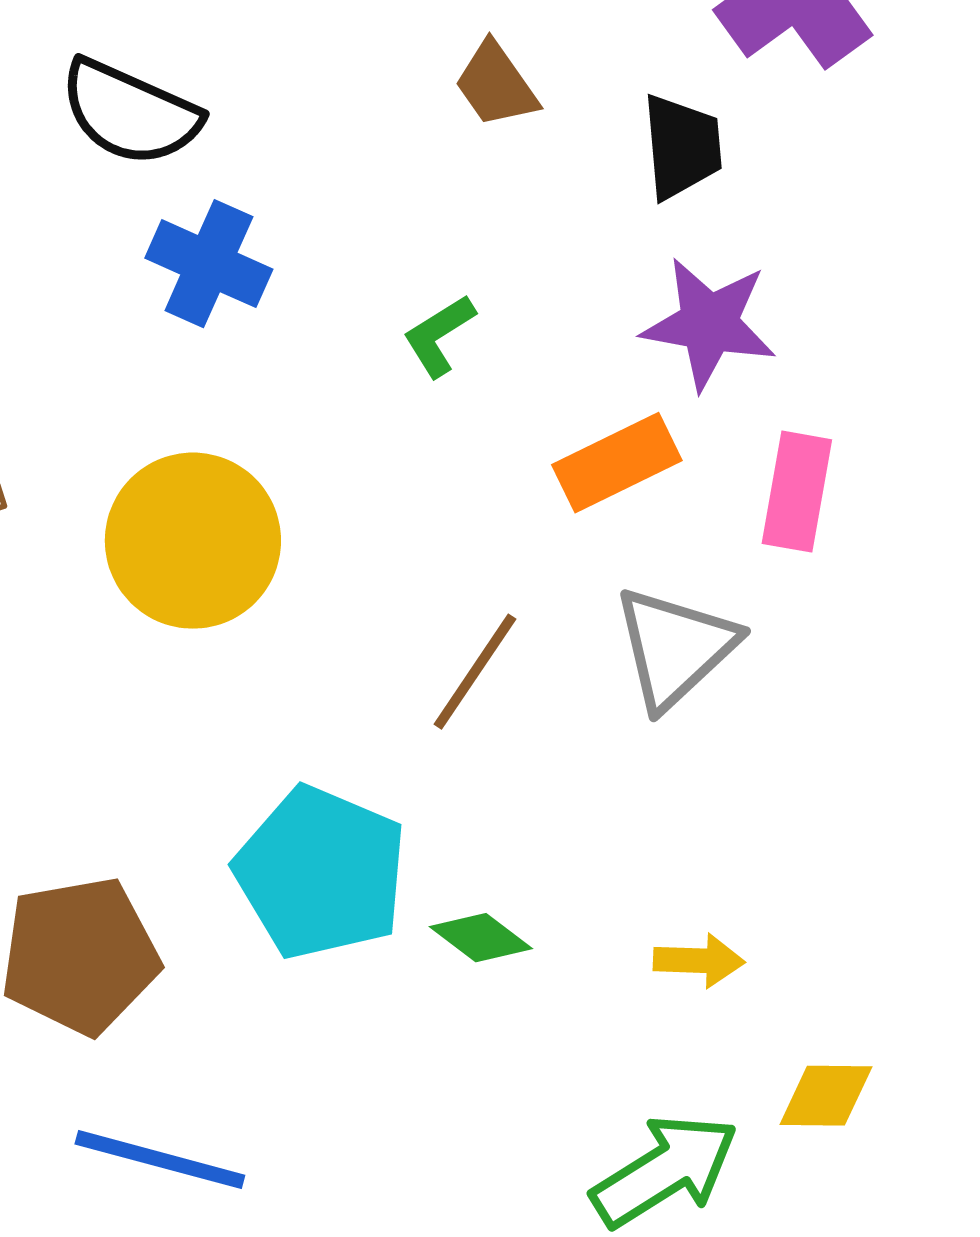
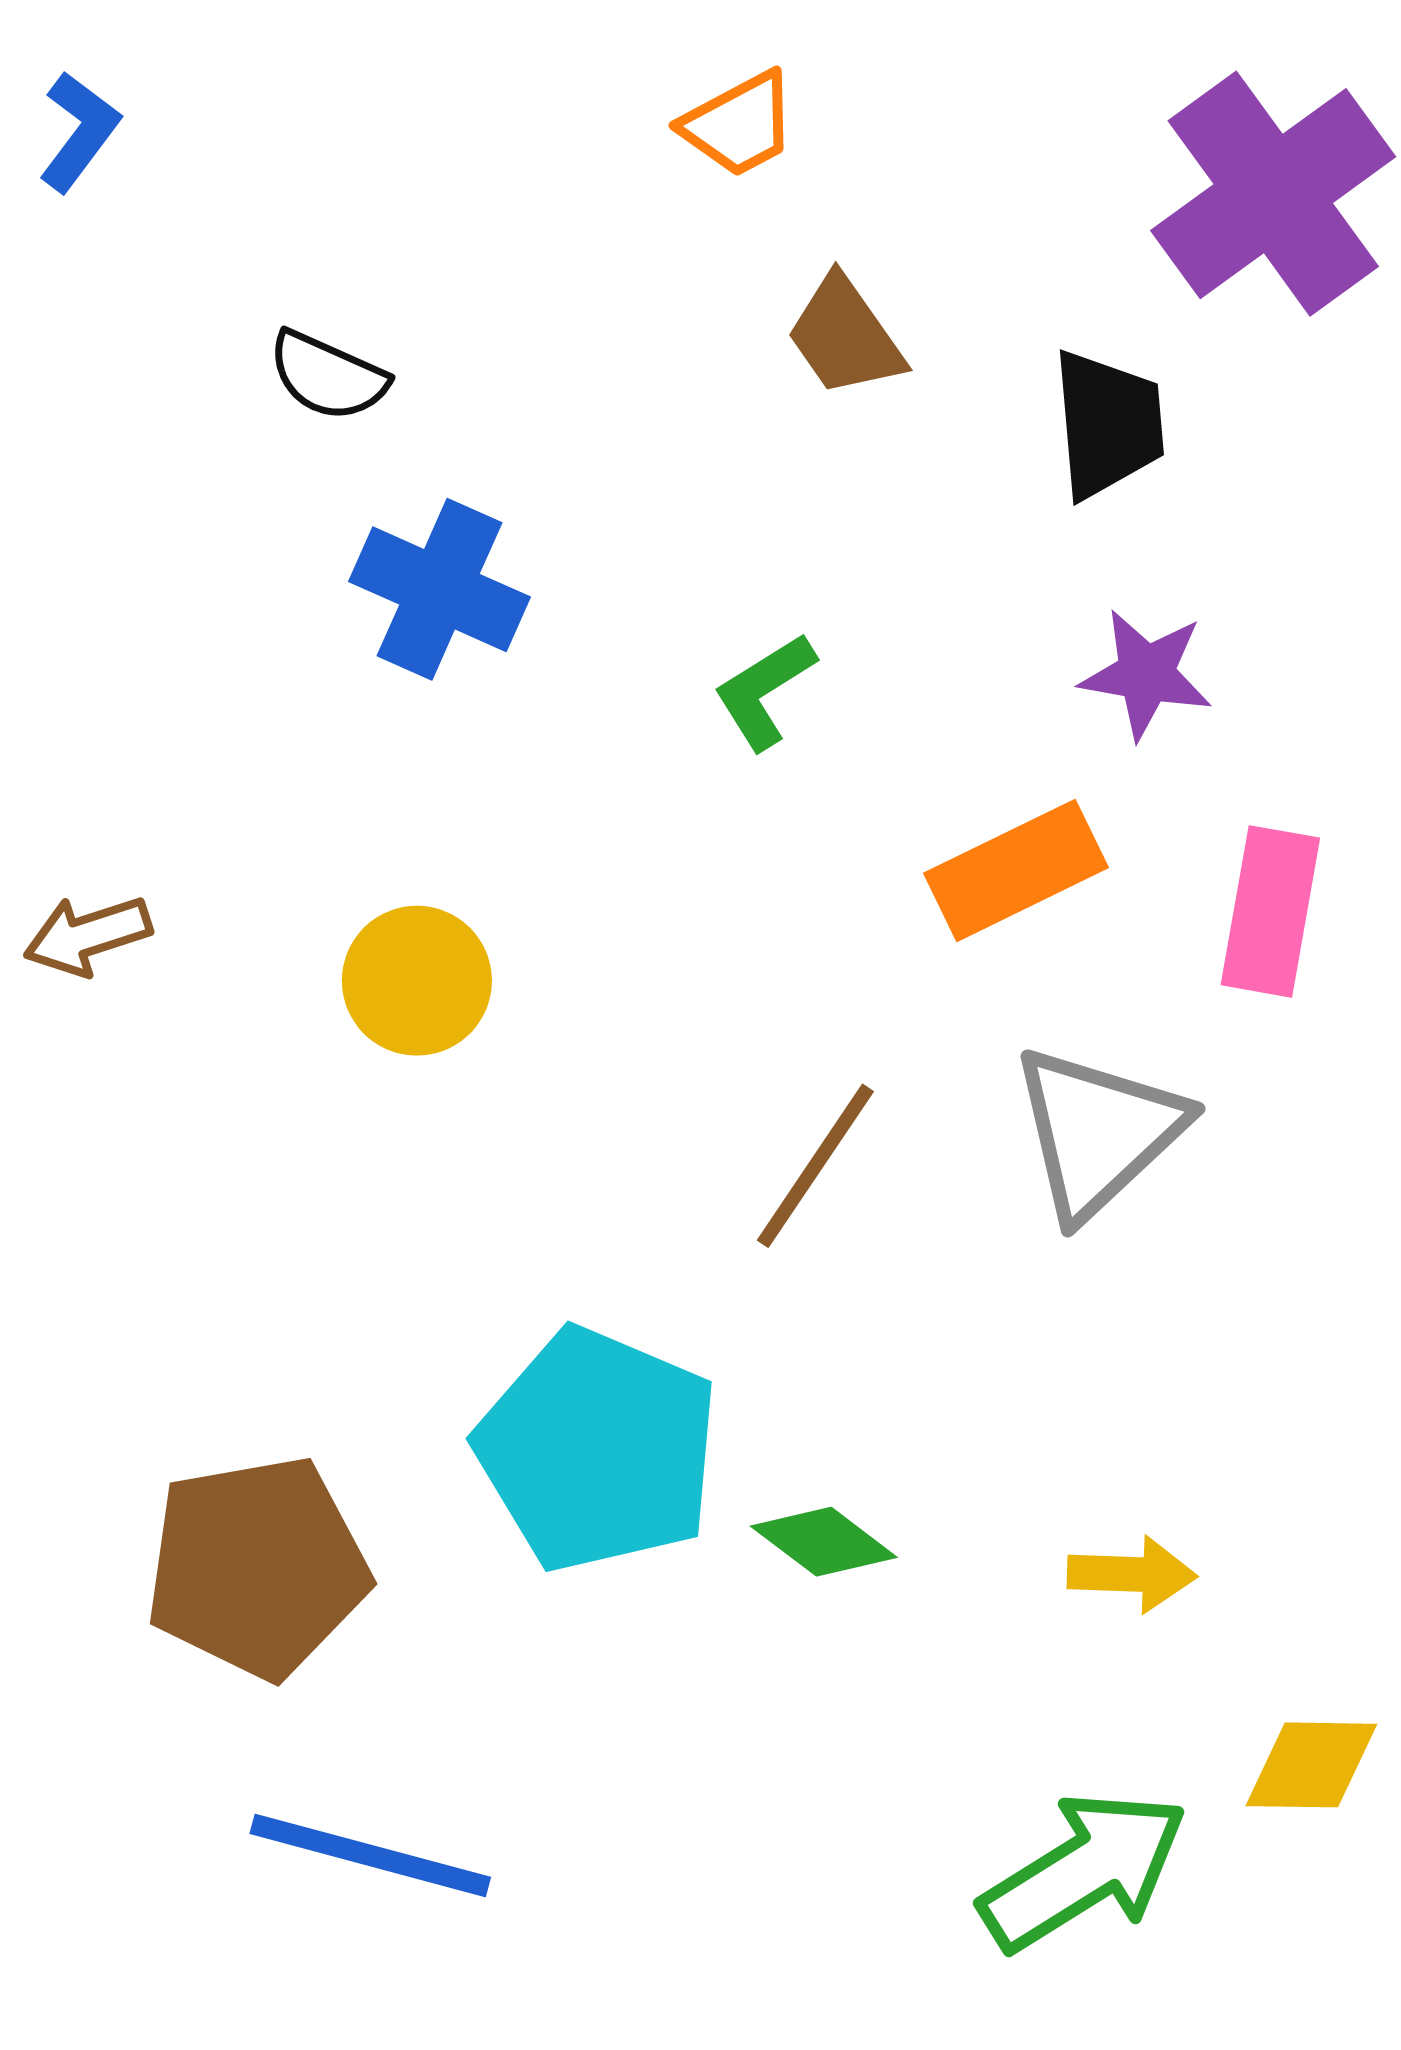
black semicircle: (130, 113) -> (328, 376), size x0.6
purple star: (709, 324) -> (1146, 674), size x0.7
yellow circle: (193, 541) -> (417, 981), size x0.6

